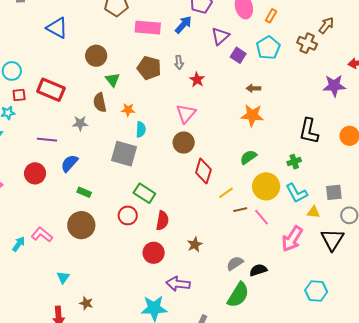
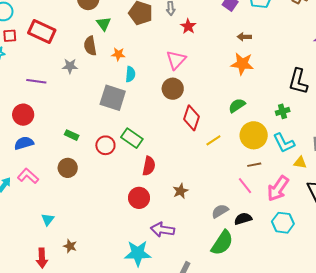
blue semicircle: (69, 163) -> (24, 143), moved, turned 30
brown line: (240, 210) -> (254, 165), moved
red circle: (128, 215) -> (105, 145), moved
pink line: (261, 217) -> (245, 186), moved
brown circle: (81, 225) -> (68, 168), size x0.7
cyan hexagon: (316, 291) -> (283, 223), moved

